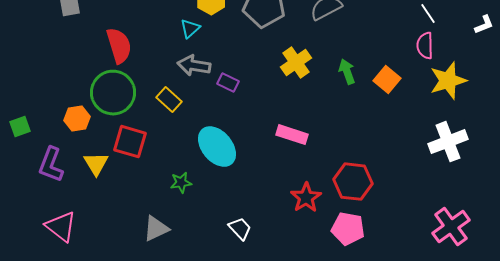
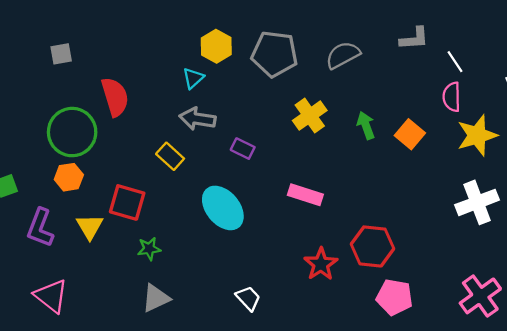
purple rectangle: (228, 83) -> (243, 149), moved
green circle: (113, 93) -> (72, 132), moved
green star: (181, 183) -> (149, 249), moved
pink pentagon: (348, 229) -> (394, 297), moved

